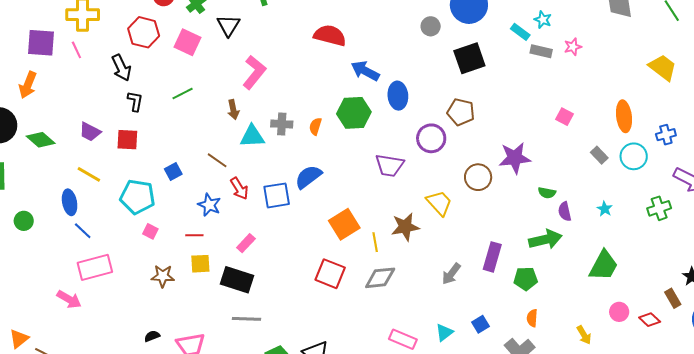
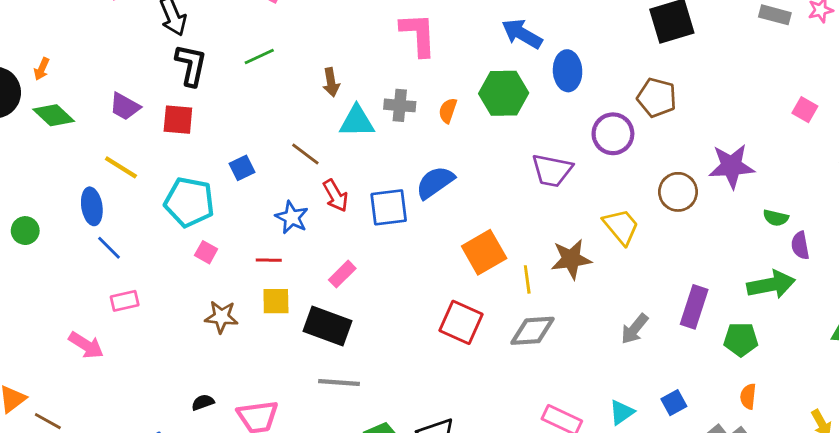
pink L-shape: (254, 72) -> (418, 34), moved, turned -44
orange arrow: (28, 85) -> (42, 69), moved, size x0.6
black L-shape: (135, 101) -> (191, 65), size x1.4
pink rectangle: (95, 267) -> (125, 301), size x0.6

